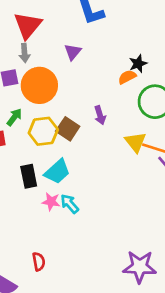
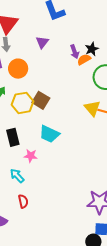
orange circle: (39, 85) -> (18, 69), size x0.7
purple arrow: (100, 115) -> (75, 52), moved
cyan trapezoid: (57, 172) -> (49, 134), moved, turned 70
cyan arrow: (70, 204) -> (17, 176), moved

